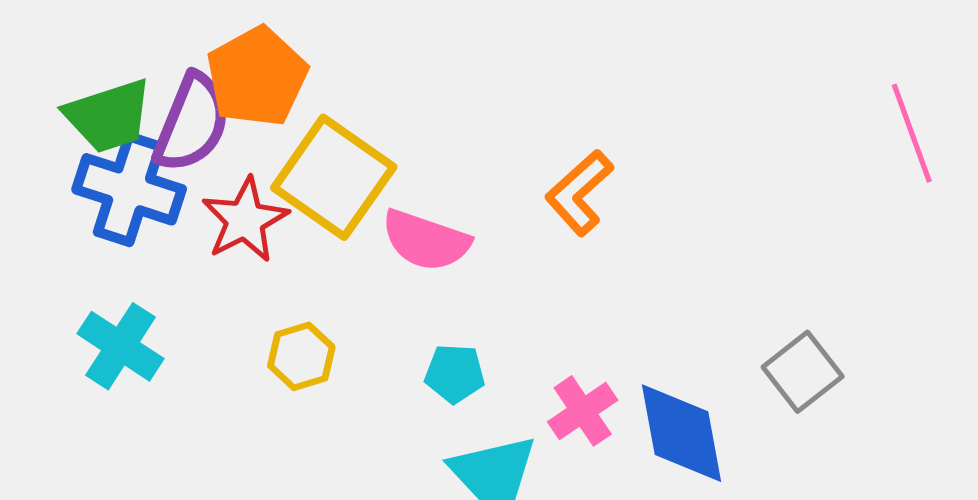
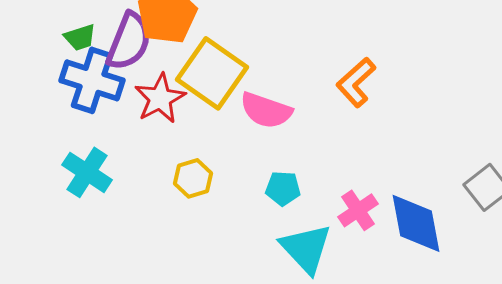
green trapezoid: (109, 116) -> (80, 37), size x0.6

